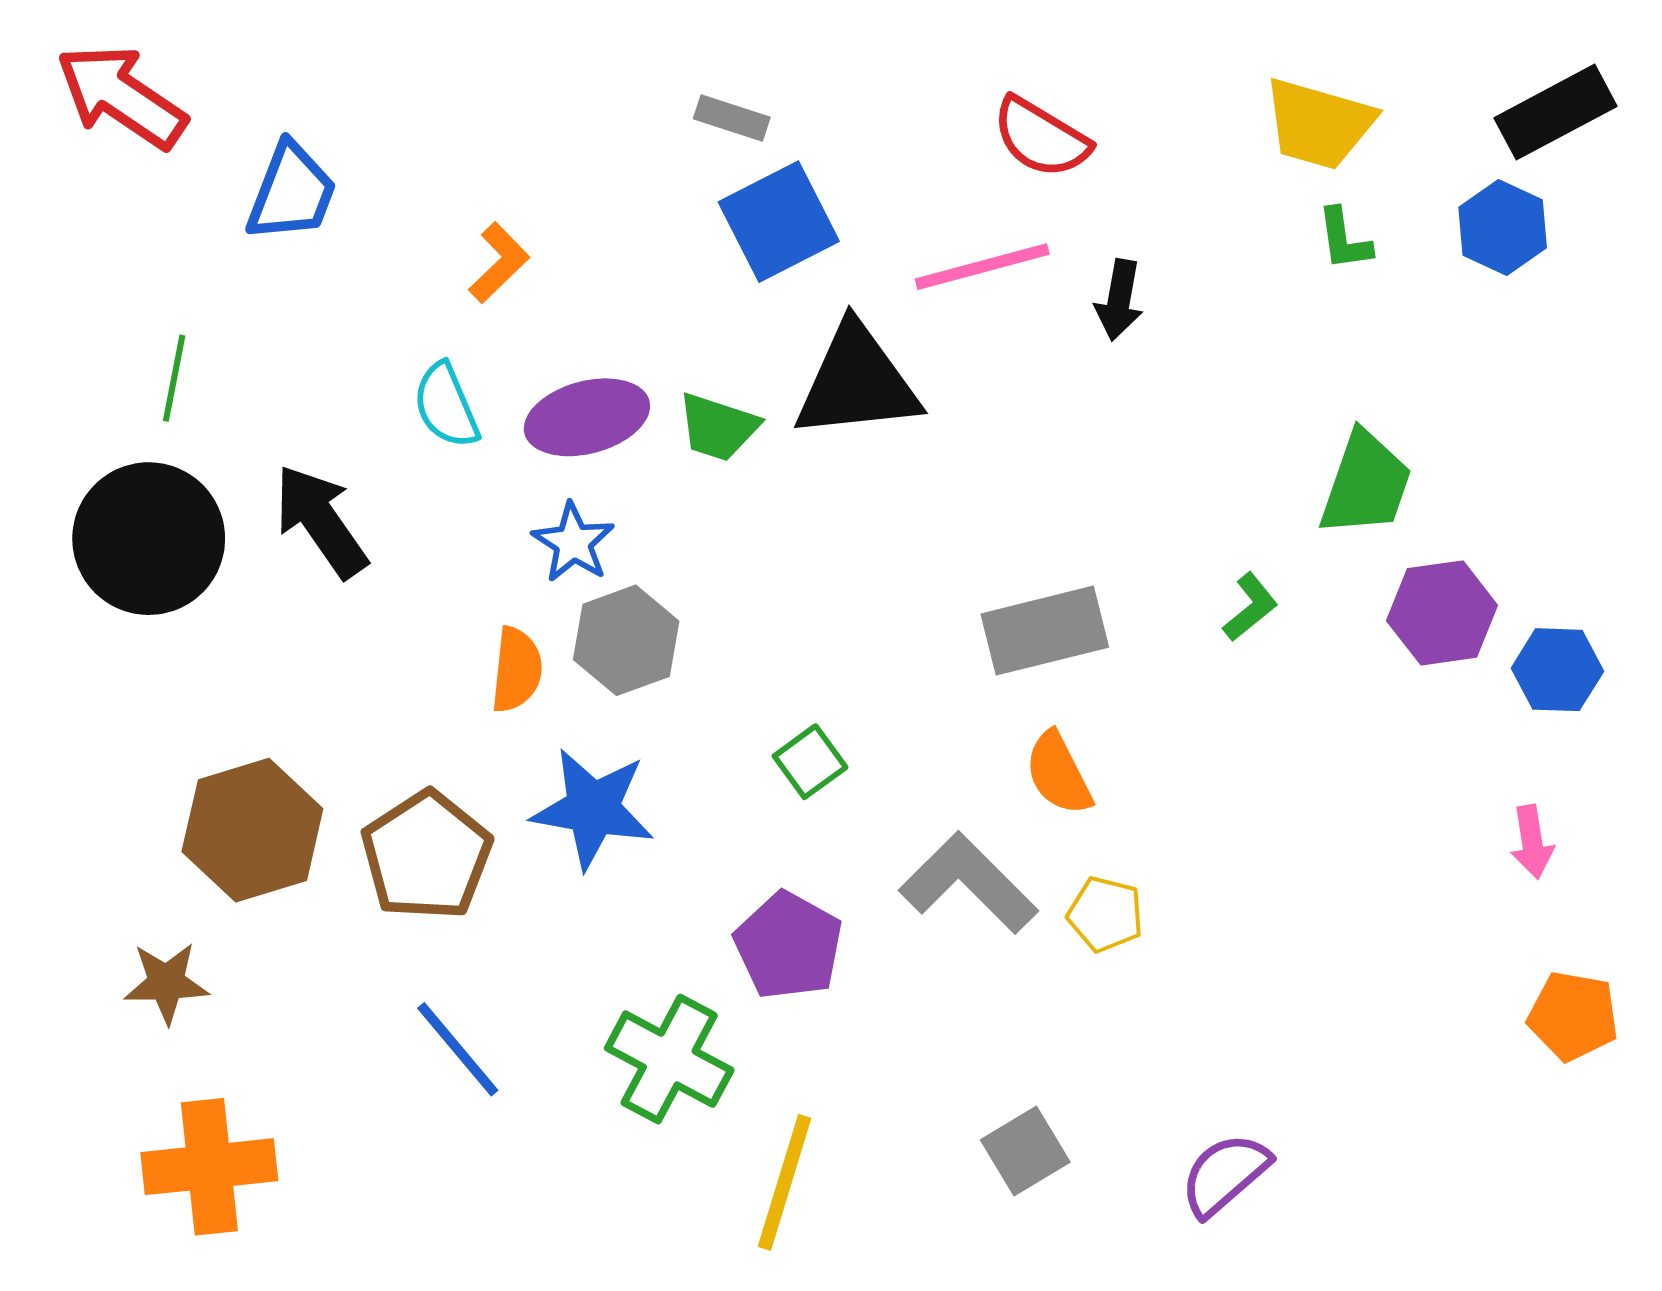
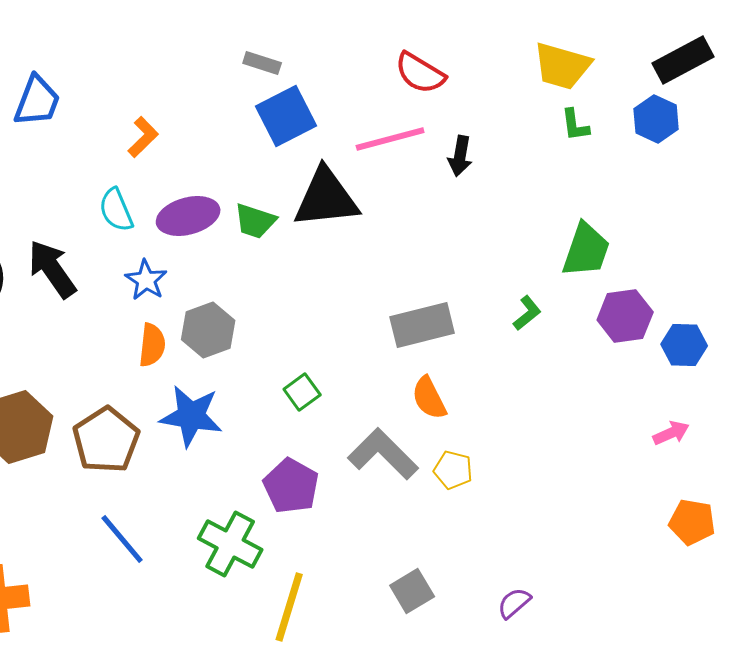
blue star: (573, 543) -> (146, 280), moved
pink arrow: (1532, 842) -> (671, 433), turned -105
purple semicircle: (1225, 1175) -> (514, 603), size x0.7

